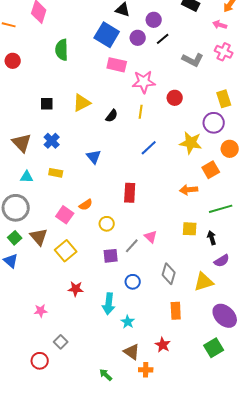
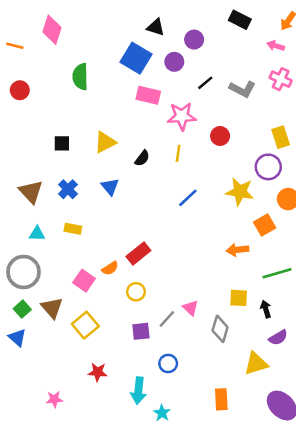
black line: (163, 39) -> (205, 83), moved
blue triangle: (94, 157) -> (110, 187), moved
red rectangle: (130, 193) -> (138, 253), moved, turned 48
gray diamond: (169, 274) -> (220, 329), moved

